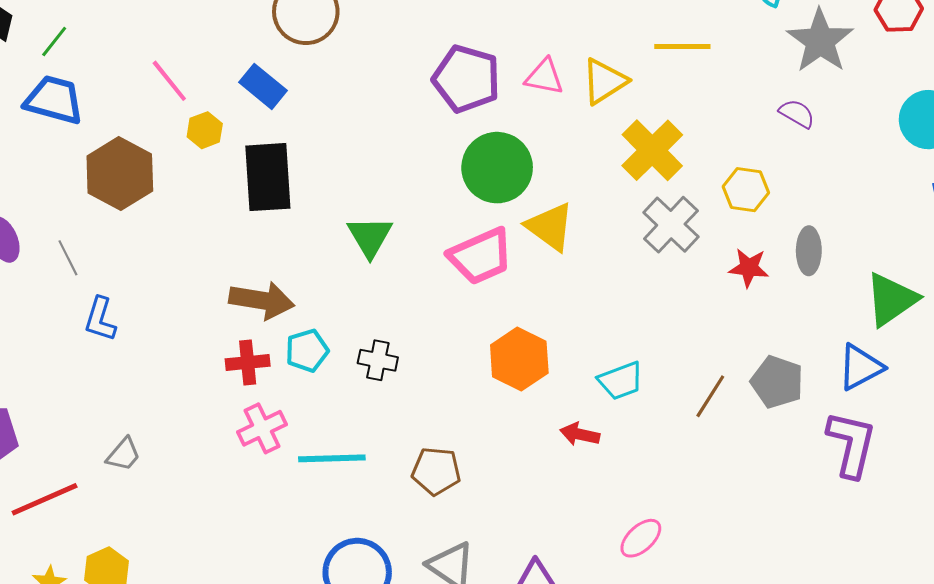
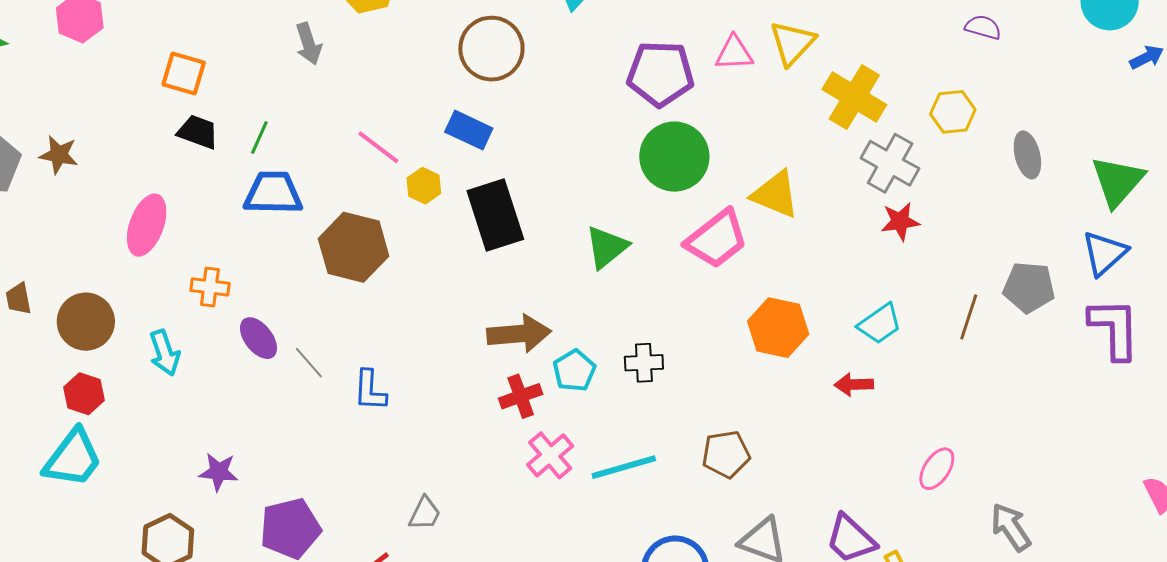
green circle: (497, 168) -> (674, 157), moved
green triangle: (370, 237) -> (607, 247), turned 36
gray line: (68, 258) -> (309, 363), moved
red star: (749, 268) -> (900, 221), moved

